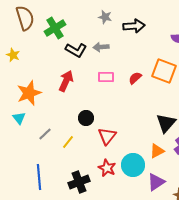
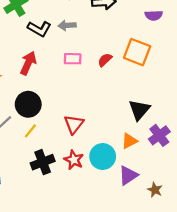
black circle: (86, 118) -> (28, 104), moved, size x1.5
black cross: (79, 182) -> (43, 162), moved

